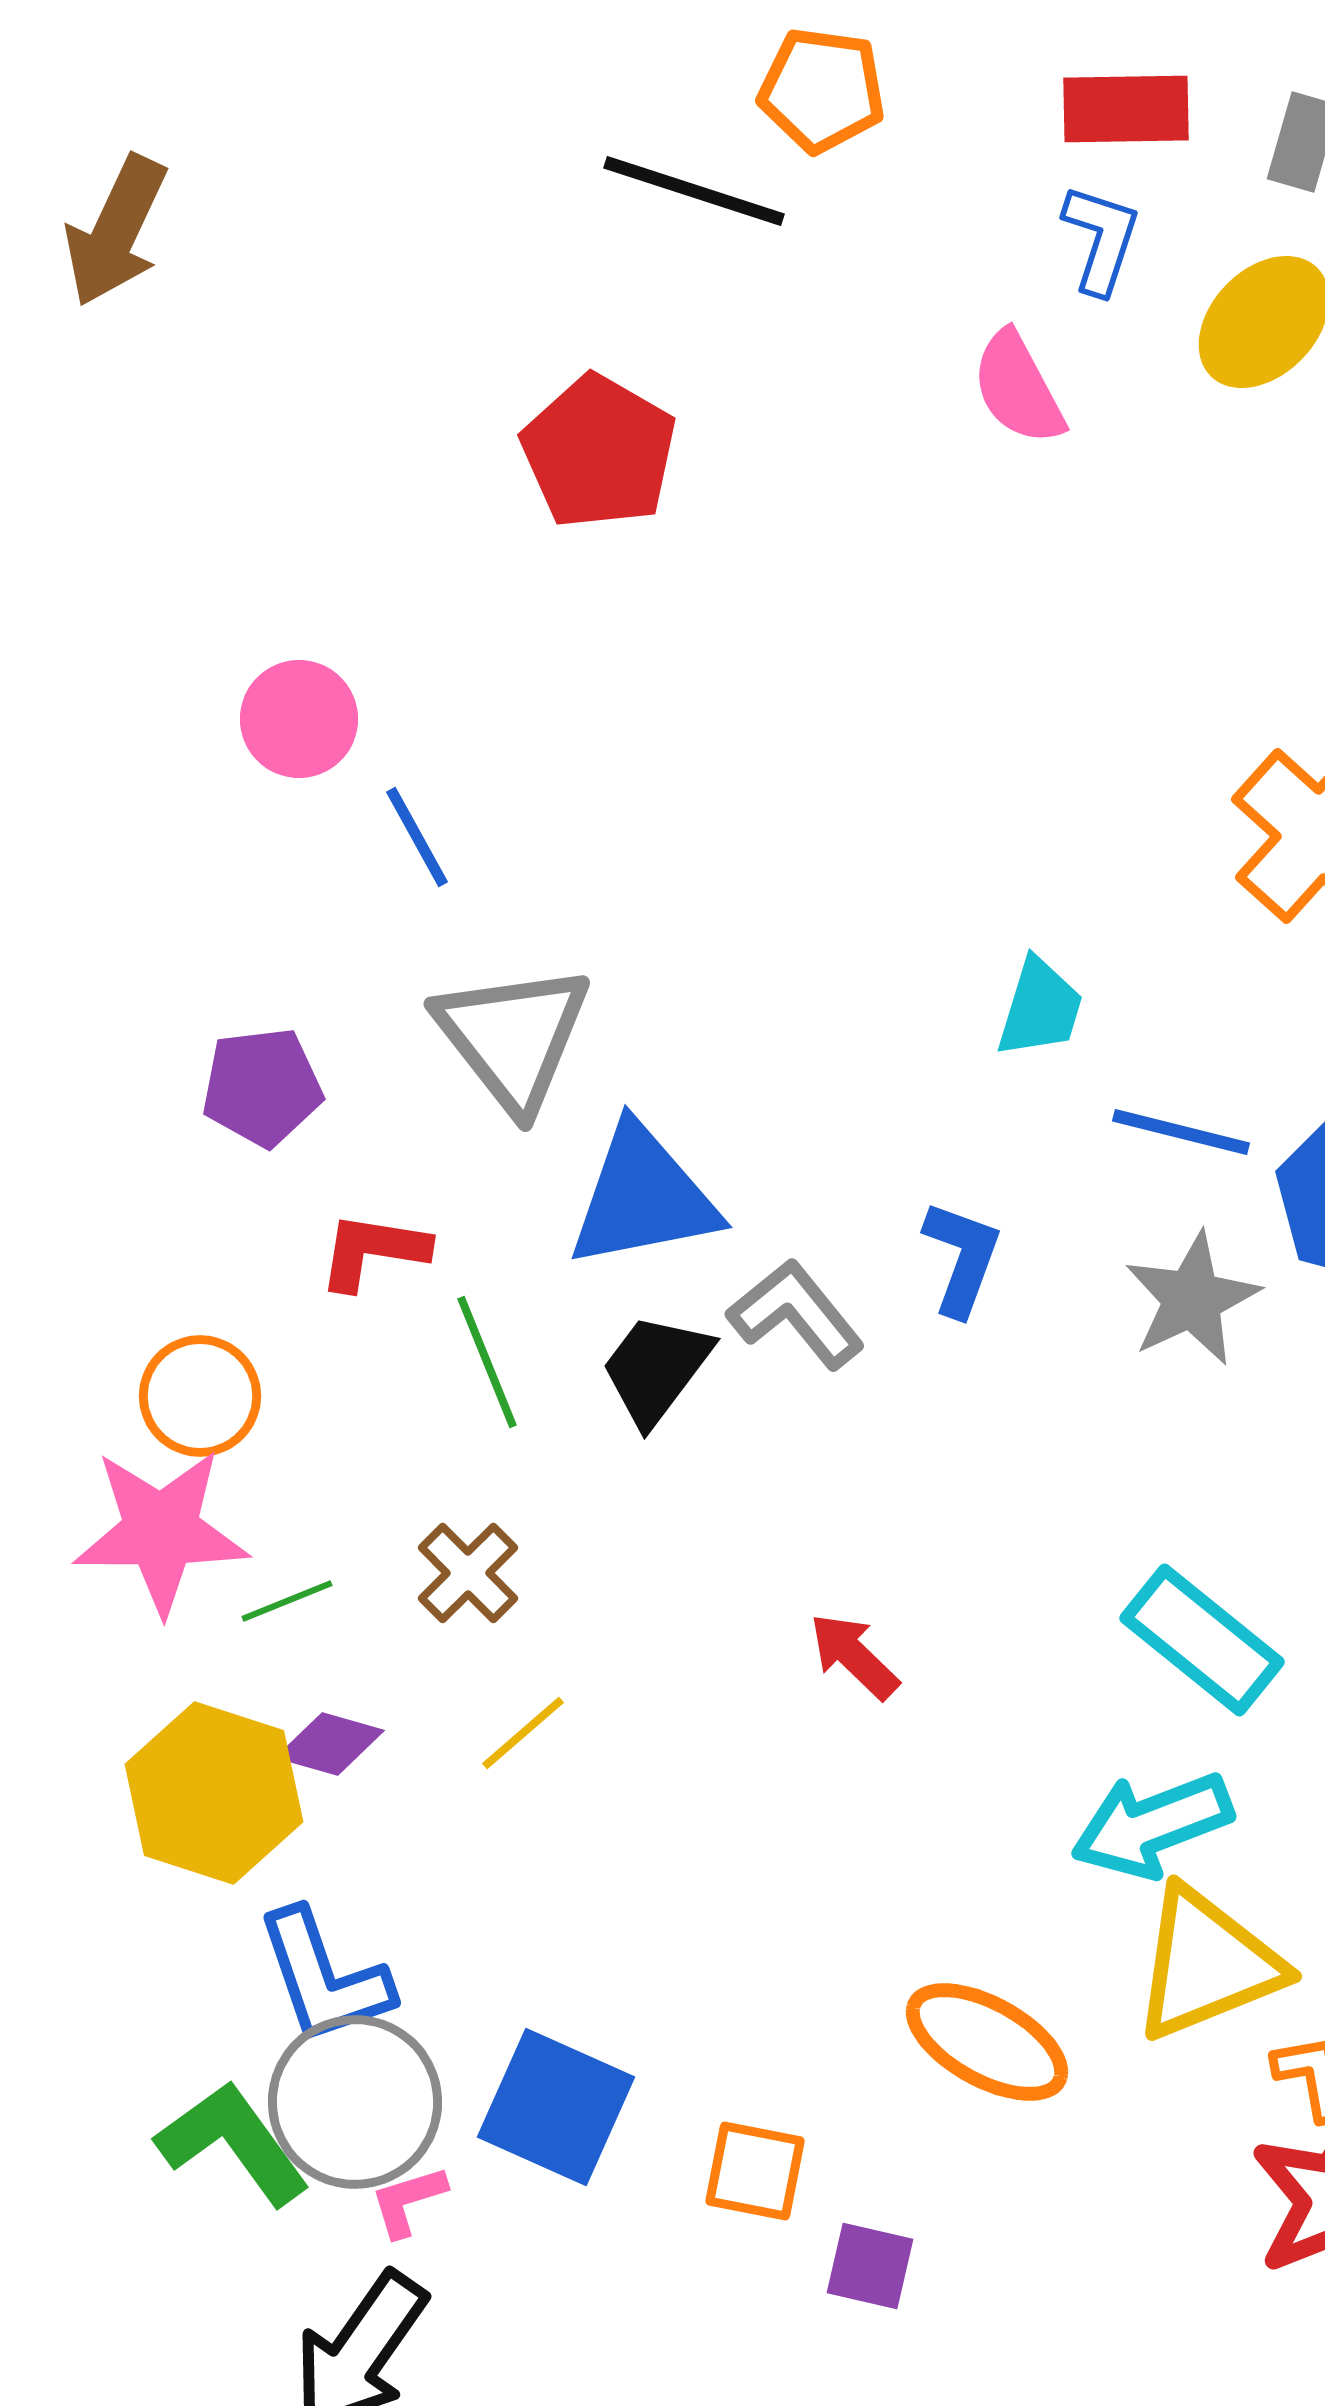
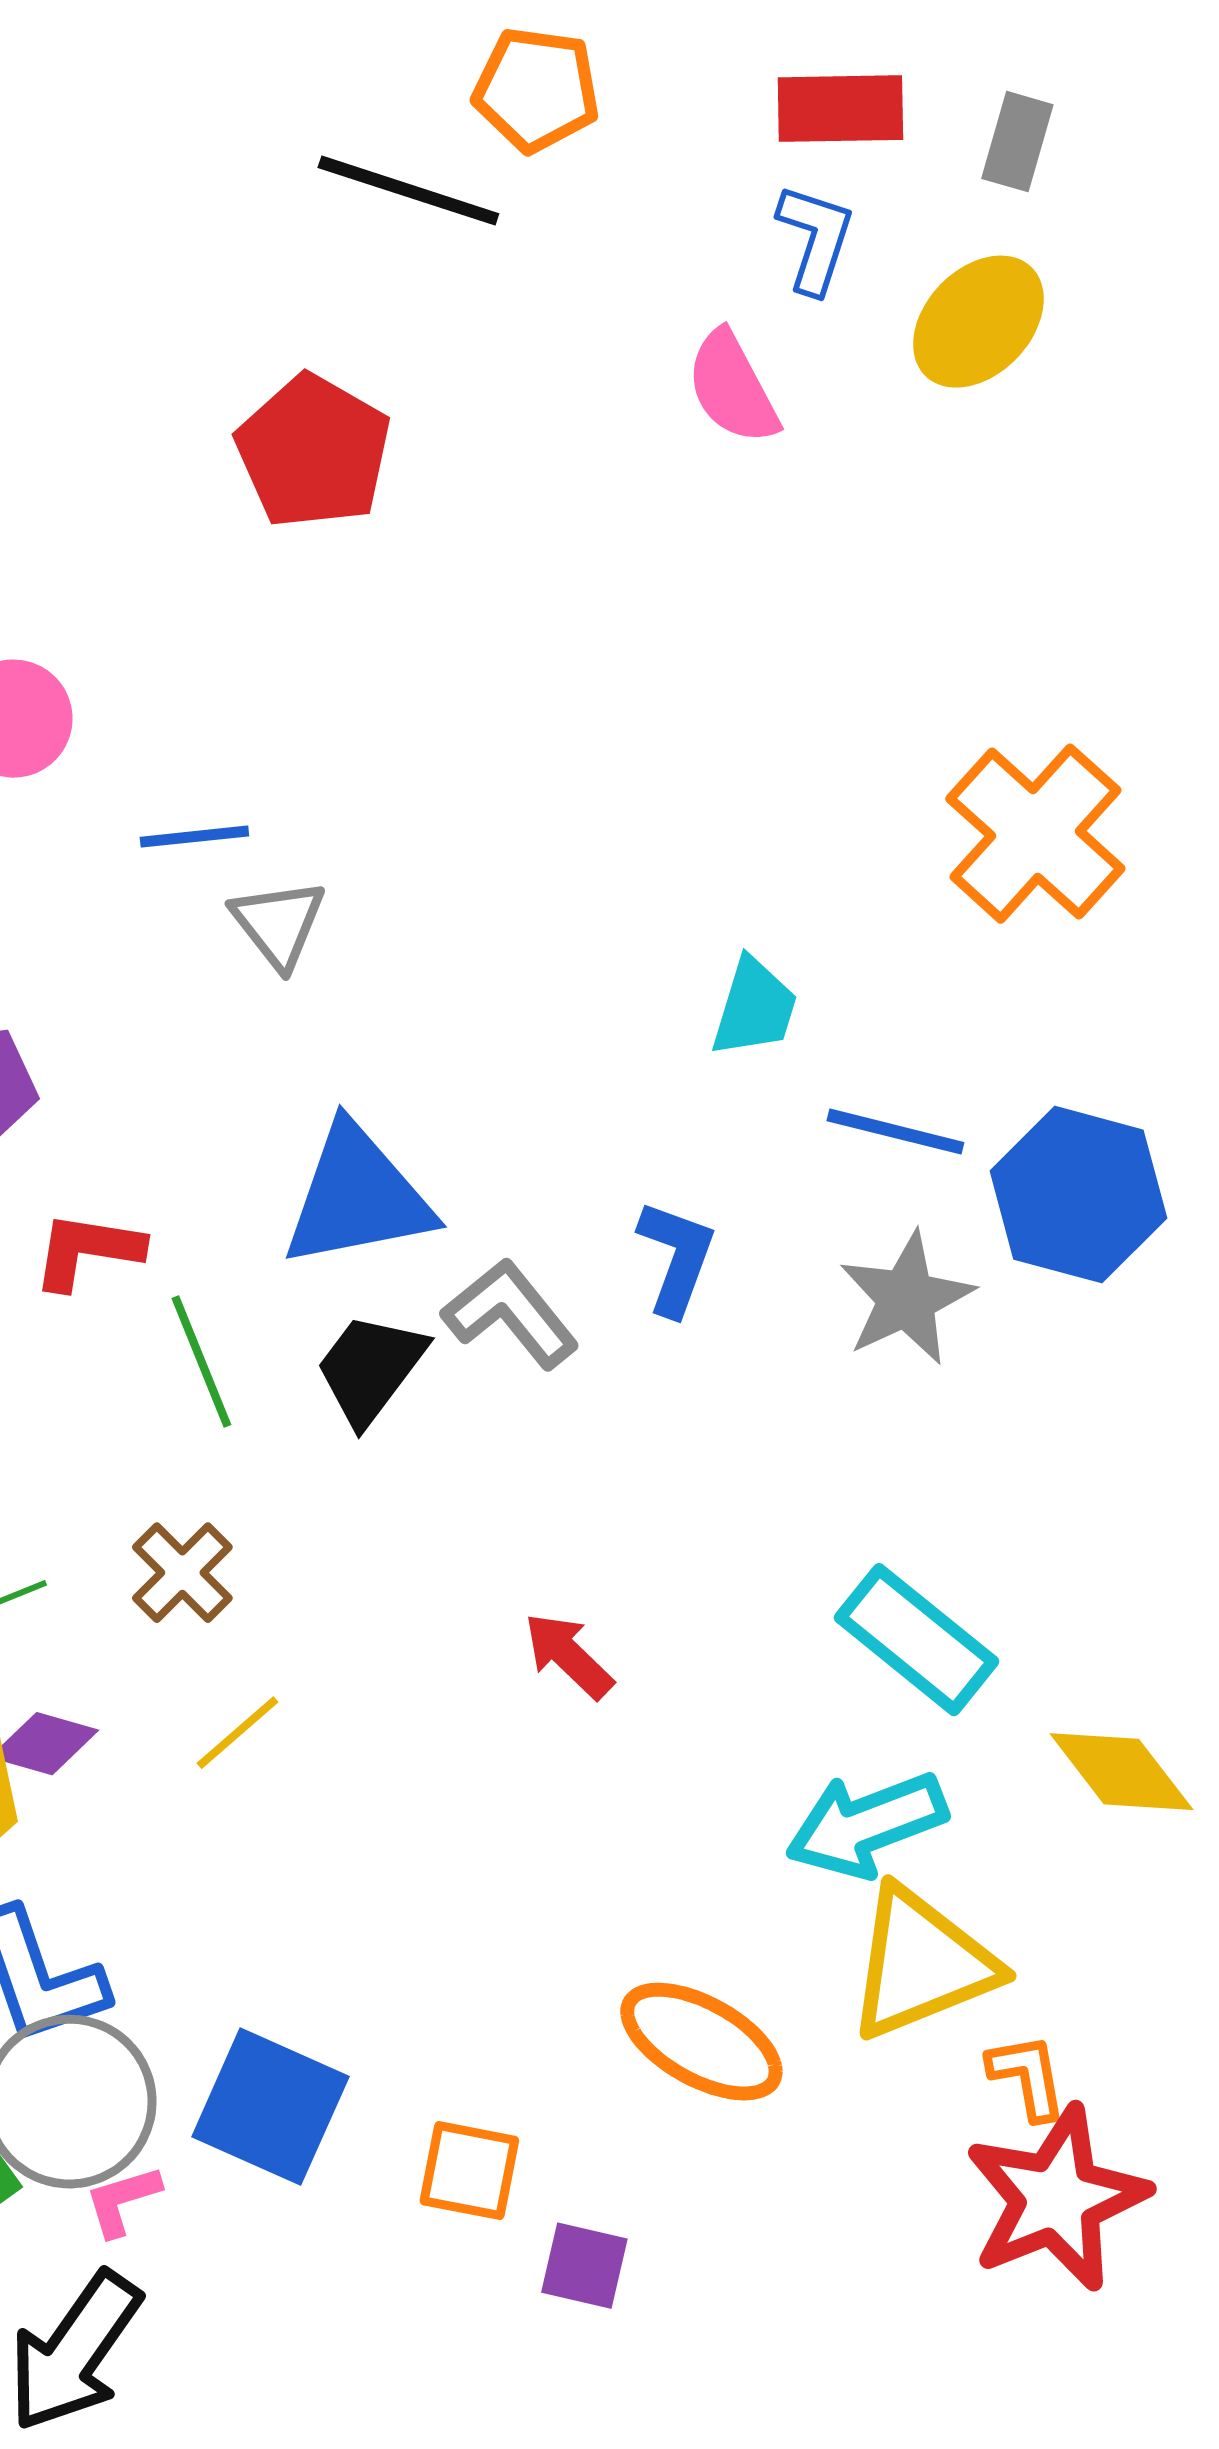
blue line: (417, 837) -> (194, 837), moved, turned -67
gray triangle: (513, 1037) -> (278, 924), moved, size x0.6

